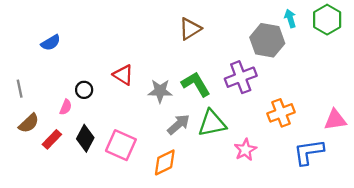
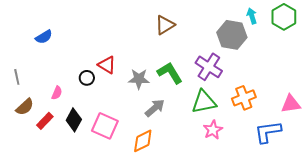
purple cross: (241, 77) -> (209, 67), turned -36
black circle: (84, 90) -> (87, 78), moved
green triangle: (212, 123) -> (204, 102), moved

